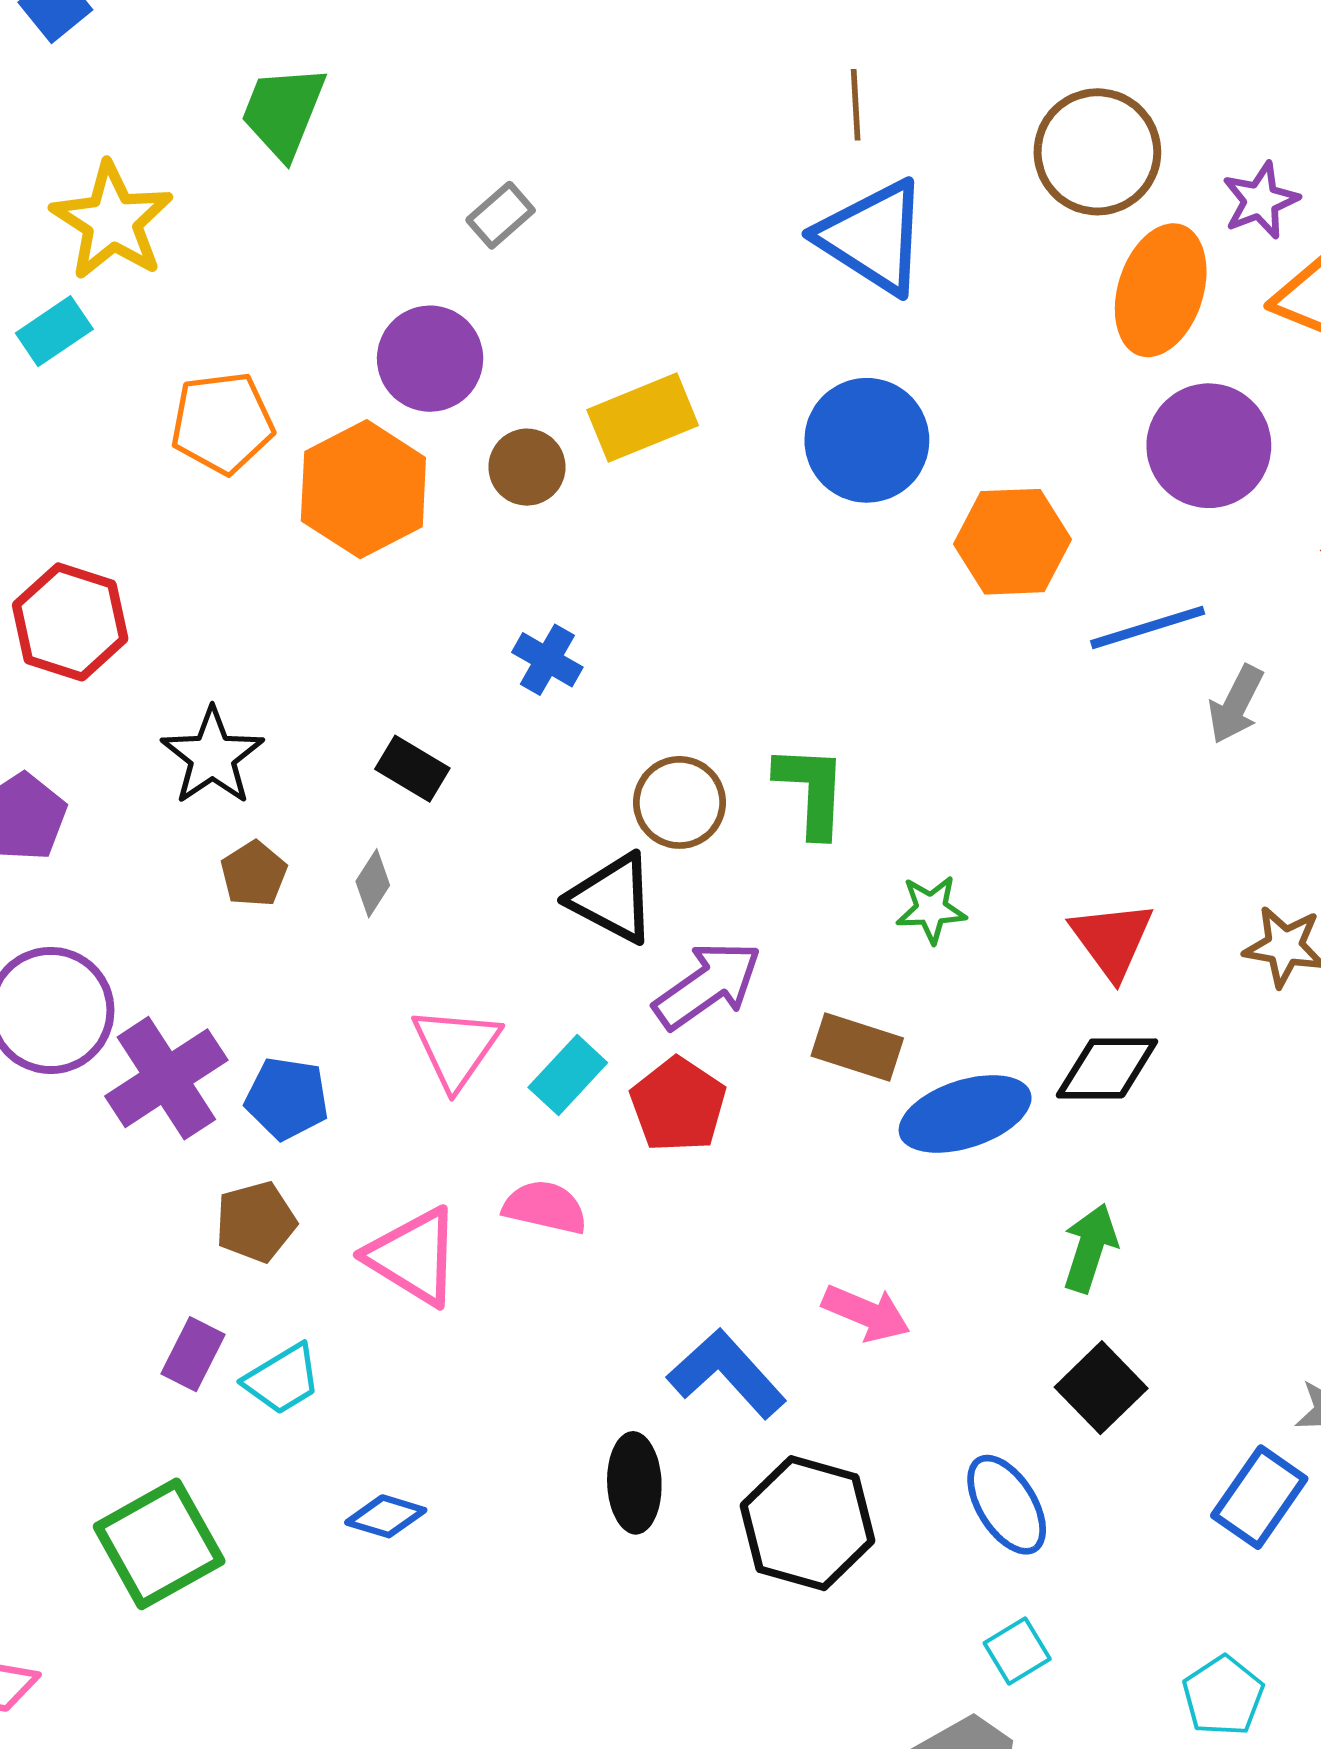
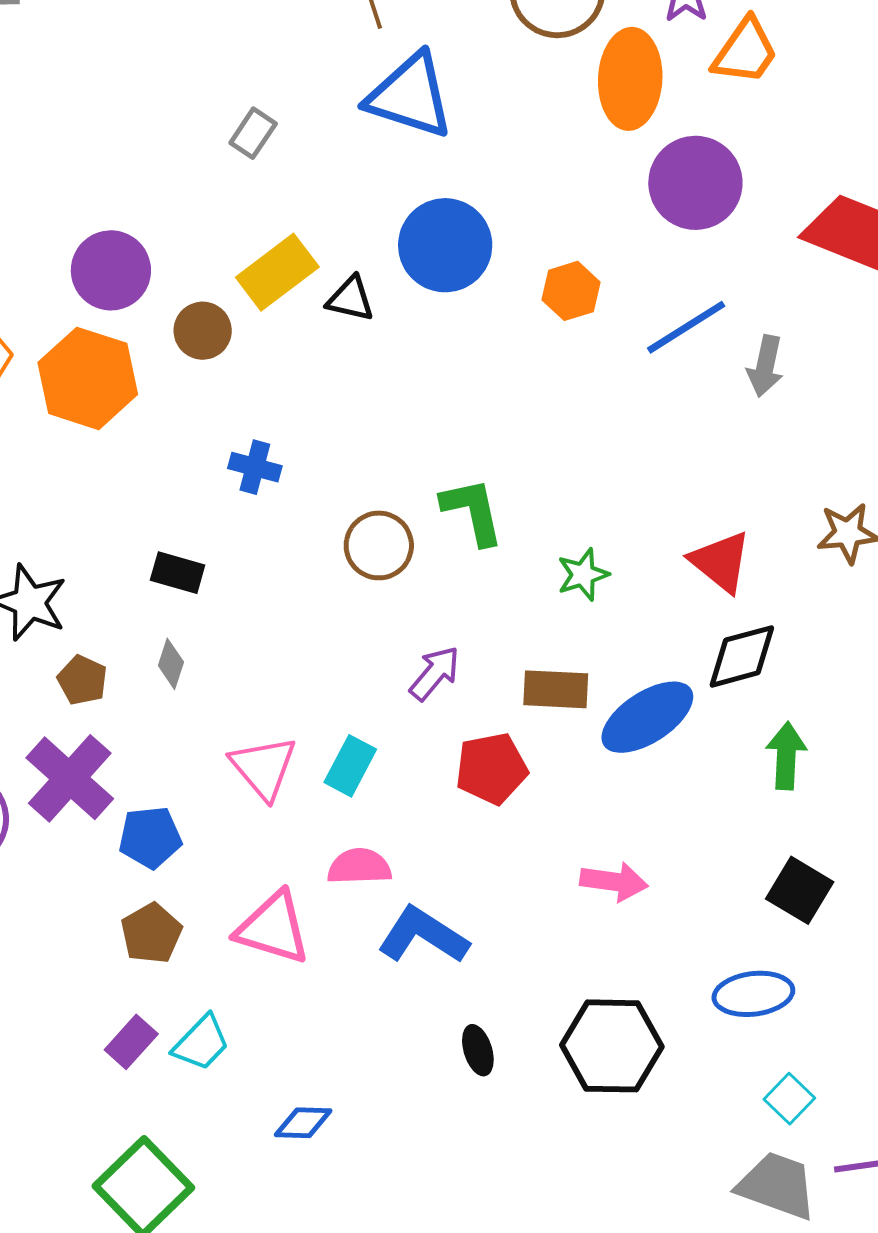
gray rectangle: (501, 215) -> (253, 133), moved
orange hexagon: (1012, 542) -> (571, 291), size x0.7
black triangle: (612, 898) -> (350, 299), moved, size x0.7
purple arrow: (708, 985) -> (435, 673), size x0.7
purple cross: (166, 1078) -> (70, 778), moved
red pentagon: (678, 1105) -> (491, 768), moved, turned -30
green arrow: (1090, 1248) -> (786, 756), moved
purple rectangle: (193, 1354) -> (131, 1042), turned 30
blue L-shape: (727, 1374) -> (423, 935), moved
black ellipse: (634, 1483) -> (478, 1050), size x0.7
blue ellipse: (1007, 1505) -> (753, 994), turned -50

